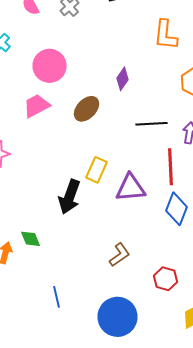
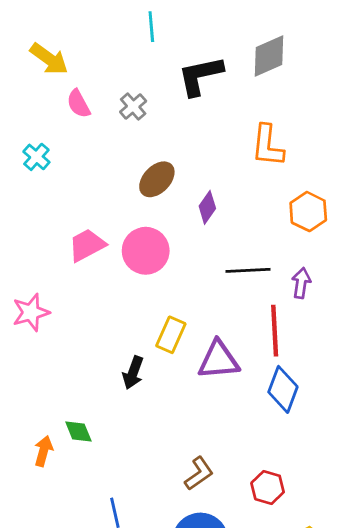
pink circle: (50, 66) -> (146, 251), moved
brown ellipse: (86, 109) -> (157, 179), moved
black arrow: (70, 197) -> (133, 373), size x0.7
brown L-shape: (120, 255) -> (199, 474), moved

